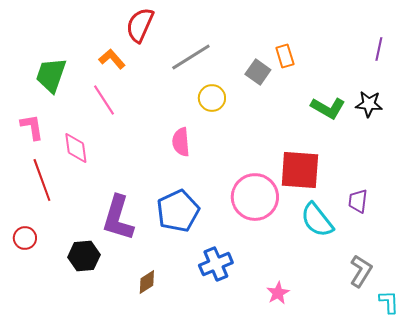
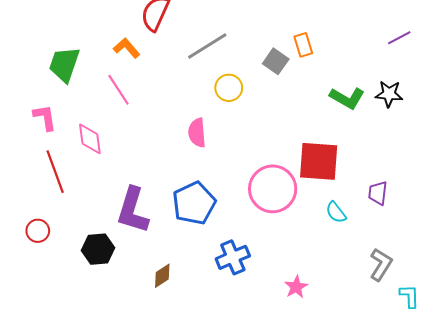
purple line: (379, 49) -> (399, 38), turned 50
cyan semicircle: (317, 220) -> (336, 212), size x0.6

